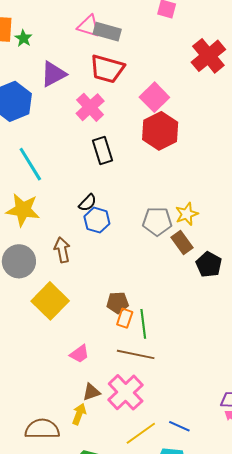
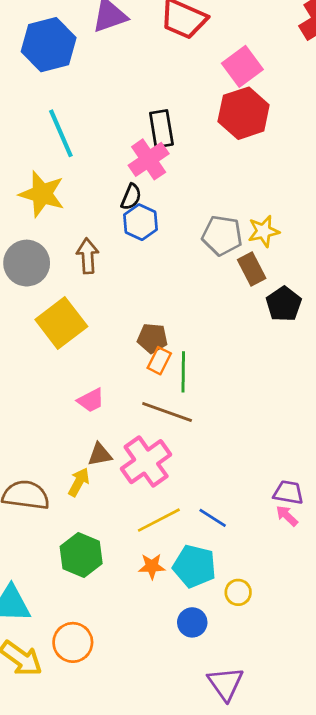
pink cross: (90, 107) -> (149, 159), moved
black semicircle: (88, 203) -> (131, 197), turned -30

